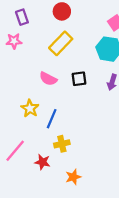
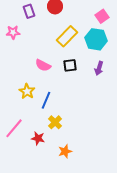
purple rectangle: (22, 17) -> (29, 11), moved
yellow rectangle: (61, 43) -> (67, 36), moved
yellow cross: (62, 144) -> (55, 122), turned -32

